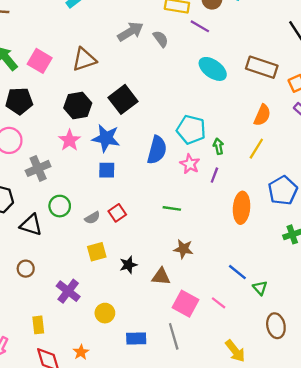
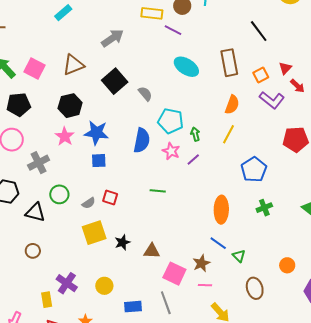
gray semicircle: (161, 39) -> (145, 94), moved
brown rectangle: (262, 67) -> (229, 63), turned 64
black square: (123, 99) -> (115, 81), moved
purple line: (214, 175) -> (193, 160), turned 32
orange ellipse: (242, 208) -> (221, 210), moved
red square: (117, 213) -> (110, 198), turned -35
brown star: (183, 249) -> (201, 263), moved, turned -30
yellow square: (97, 252) -> (94, 233), size x1.4
purple cross: (68, 291) -> (67, 283), moved
pink line: (219, 303) -> (205, 285), moved, turned -32

